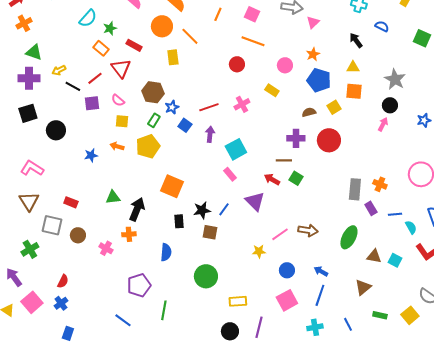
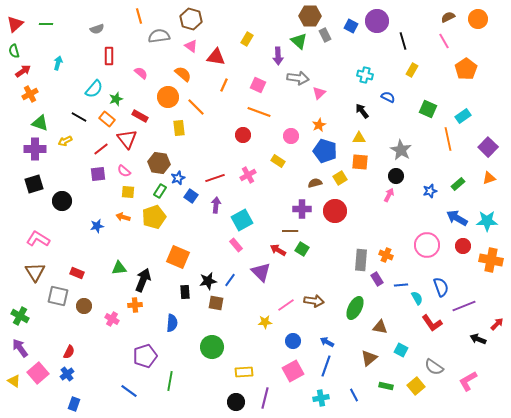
black line: (73, 86) -> (79, 117), moved
green cross: (30, 249) -> (20, 316), moved, turned -30
cyan square: (395, 260) -> (401, 350), moved

